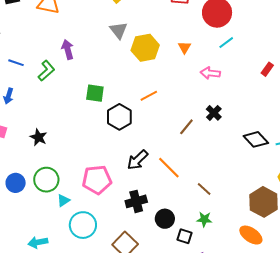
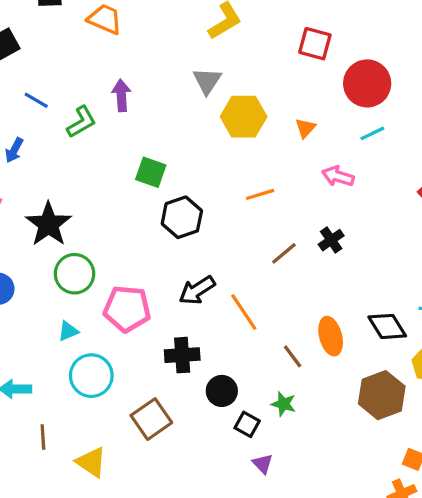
orange line: (149, 96) -> (260, 194), moved
black star: (38, 137) -> (48, 224), size x1.6
black diamond: (256, 139) -> (387, 326), moved
green circle: (46, 180) -> (75, 274), moved
orange ellipse: (251, 235) -> (331, 336), moved, turned 30

